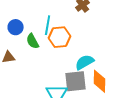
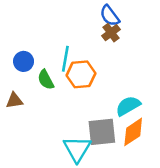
cyan semicircle: (85, 62) -> (128, 106), moved
orange diamond: (100, 81) -> (133, 132), turned 55

